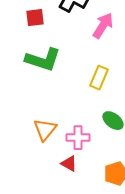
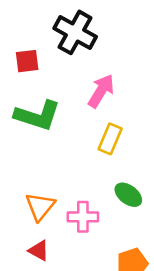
pink arrow: (103, 26) -> (101, 91), moved
red triangle: (69, 164) -> (39, 251), moved

